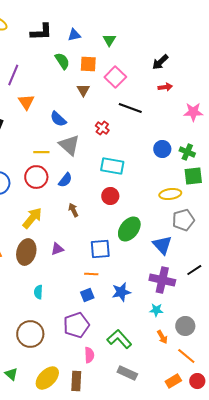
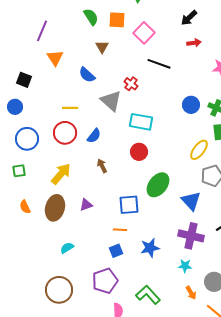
brown triangle: (83, 90) -> (102, 47), moved
gray triangle: (69, 145) -> (111, 101), moved
yellow ellipse: (170, 194) -> (199, 150), turned -45
cyan semicircle: (38, 292) -> (67, 248), turned 56

